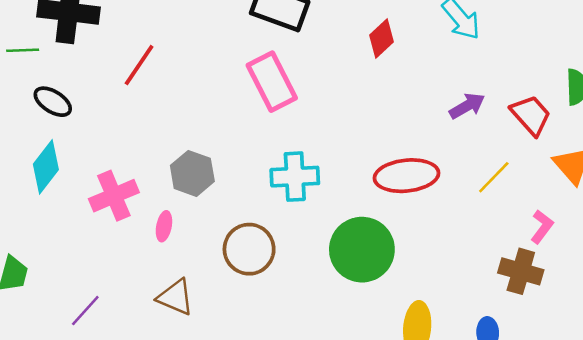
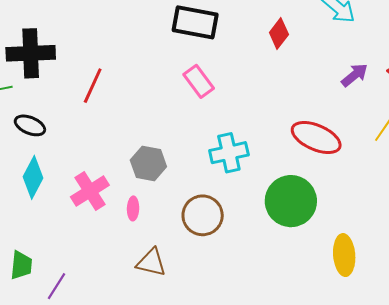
pink rectangle: (272, 82) -> (199, 81), size x0.7
red ellipse: (406, 176) -> (316, 137), turned 39
purple line: (85, 311) -> (57, 286), moved

